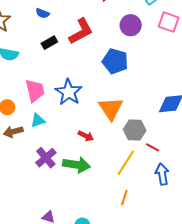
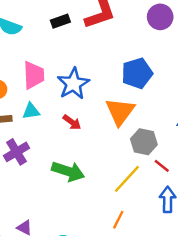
blue pentagon: (115, 61) -> (137, 73), moved, turned 30
red arrow: (86, 136) -> (72, 122), moved
purple cross: (46, 158) -> (16, 152), moved

